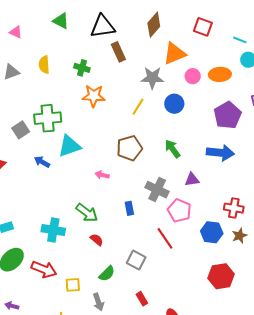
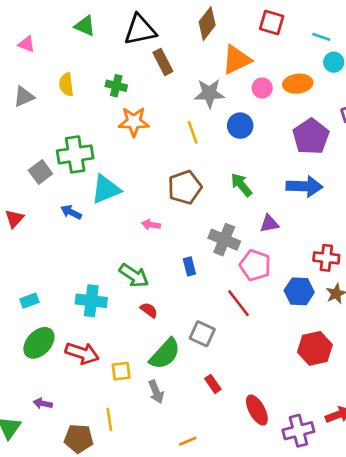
yellow line: (138, 107) -> (193, 132), turned -48
green semicircle: (107, 274) -> (165, 354), size x1.5

